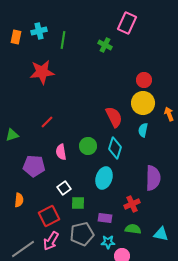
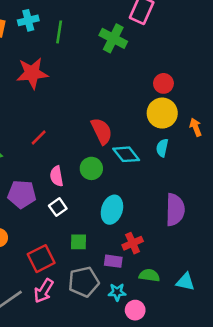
green cross: (105, 45) -> (113, 38), size x1.5
red semicircle: (114, 117) -> (102, 131), moved
cyan diamond: (115, 148) -> (126, 154), moved, turned -55
white square: (64, 188) -> (58, 207), moved
red cross: (132, 204) -> (133, 243), moved

